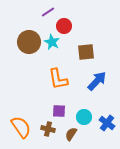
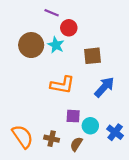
purple line: (48, 12) -> (52, 13), turned 56
orange L-shape: (58, 79) -> (62, 85), turned -70
purple square: (59, 111) -> (73, 116), moved

